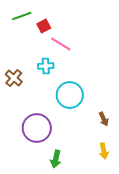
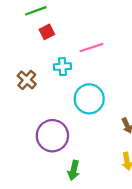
red square: (44, 26) -> (47, 32), moved
pink line: (61, 44) -> (91, 48), moved, turned -50

